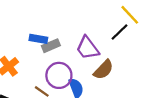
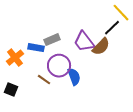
blue rectangle: (38, 39) -> (36, 48), moved
brown semicircle: (103, 70) -> (101, 47), moved

